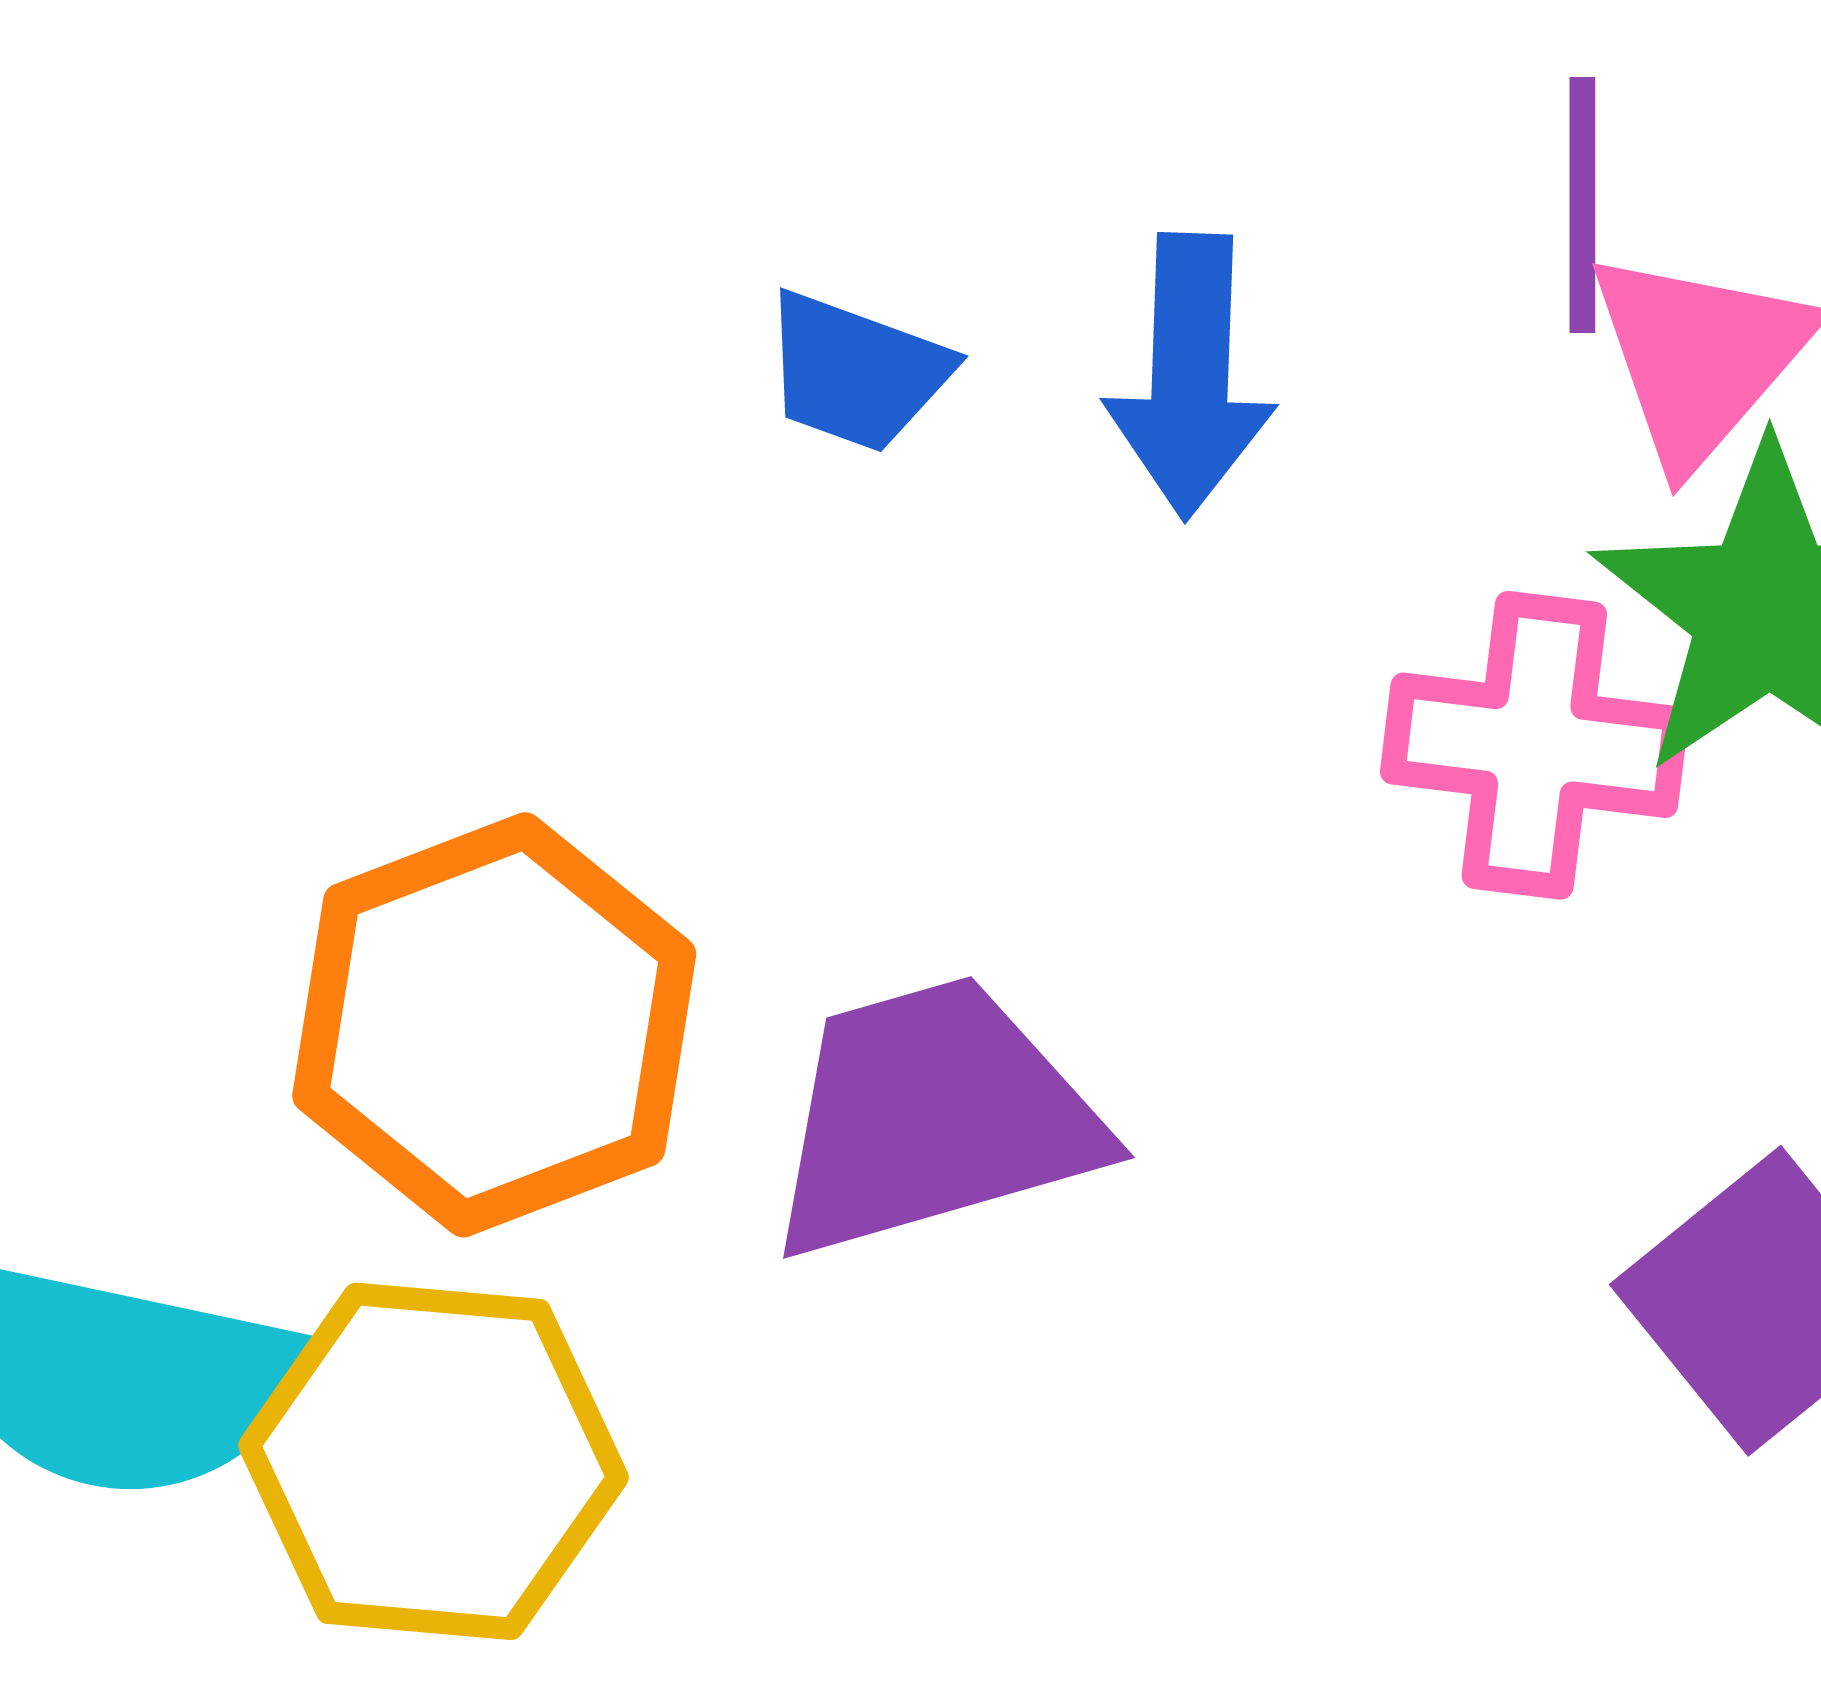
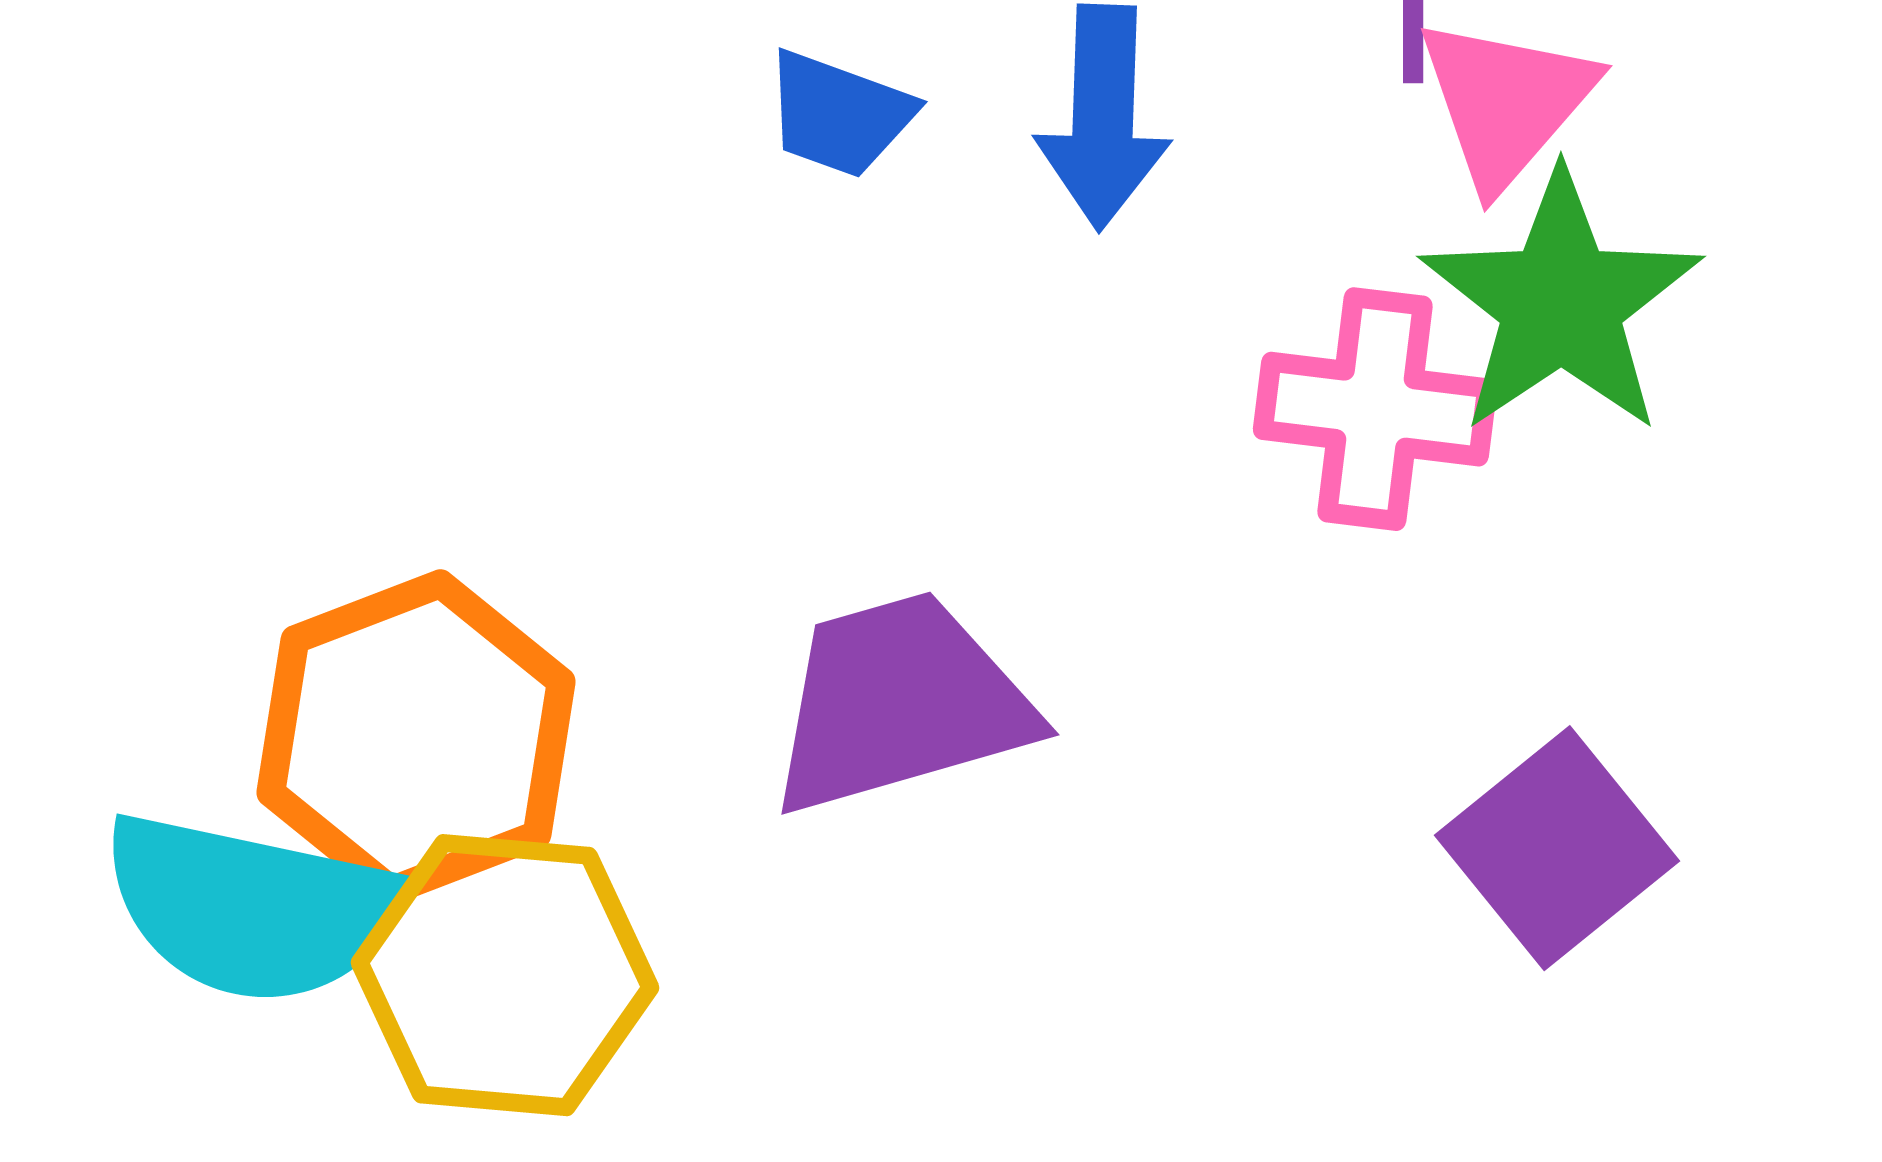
orange hexagon: (494, 1025) -> (416, 737), moved

